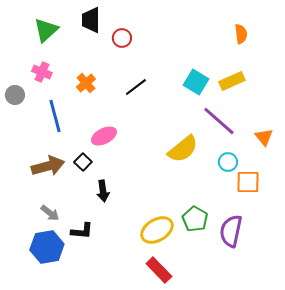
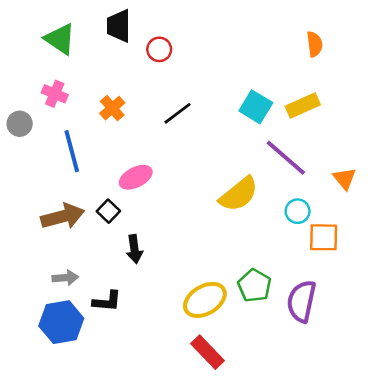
green triangle: (46, 30) -> (60, 39), turned -44
gray arrow: (50, 213) -> (65, 278), turned -42

